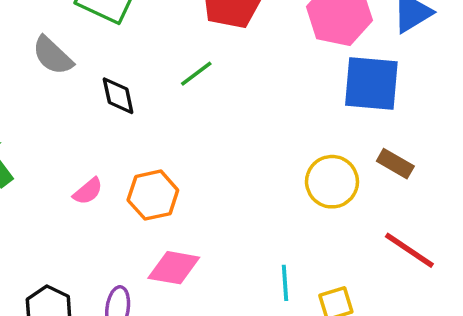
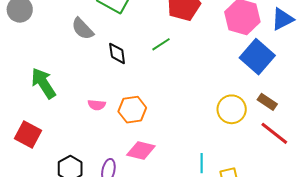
blue square: (371, 84) -> (257, 57), turned 32
pink semicircle: (88, 191) -> (97, 105), turned 42
red line: (409, 250) -> (274, 133), moved

